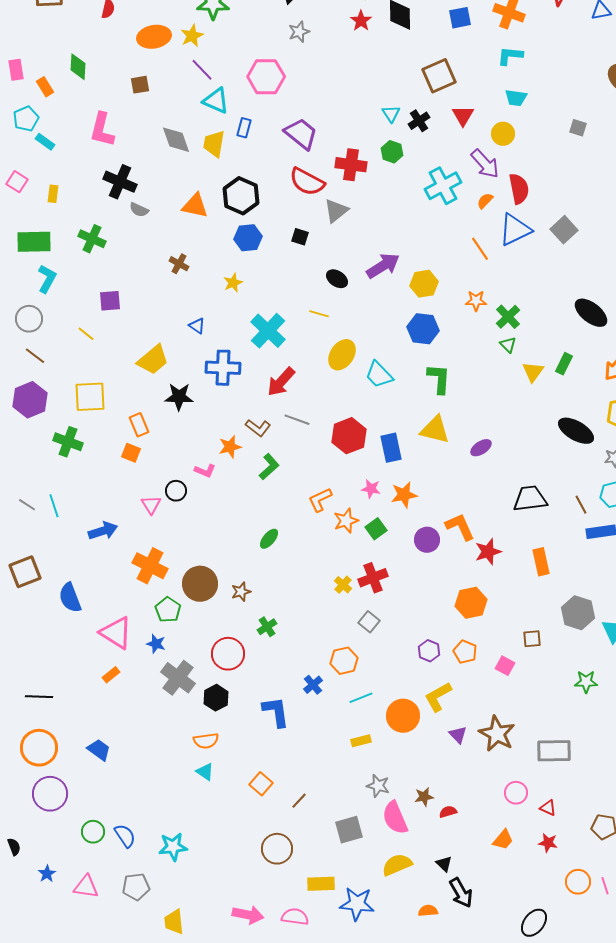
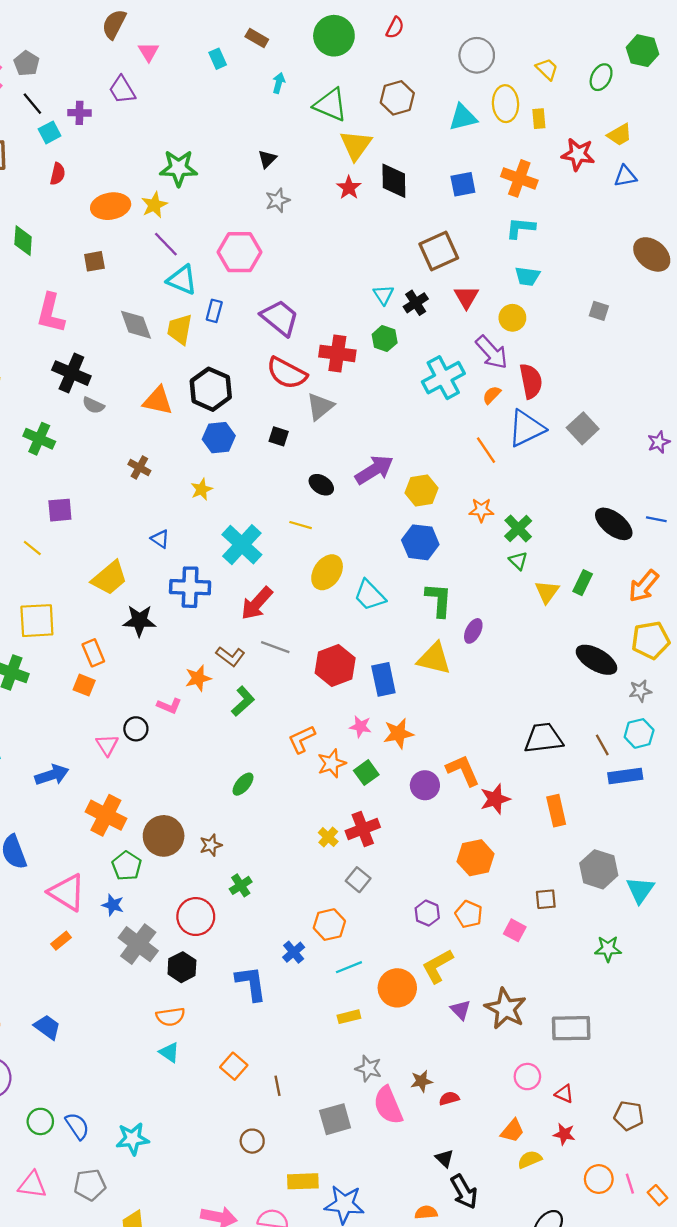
purple ellipse: (481, 448) -> (473, 631), moved, turned -30
brown line: (299, 801) -> (278, 1086), turned -54
brown circle: (277, 849) -> (252, 1141), size x0.7
yellow semicircle: (397, 865) -> (530, 1159), moved, size x0.7

